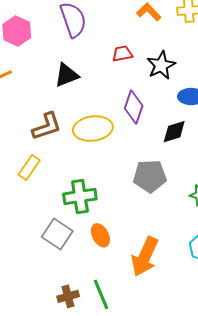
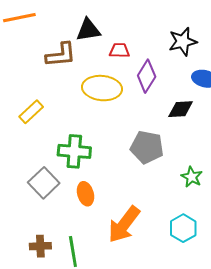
red trapezoid: (122, 54) -> (119, 50), moved
brown L-shape: (47, 126) -> (61, 55), moved

